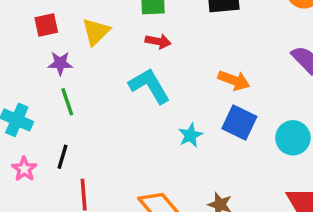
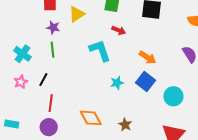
red arrow: (158, 41) -> (119, 30), moved

